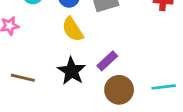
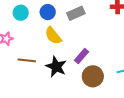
brown line: (23, 78) -> (27, 60), moved

